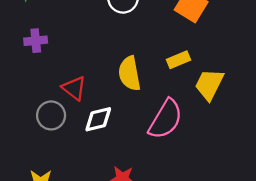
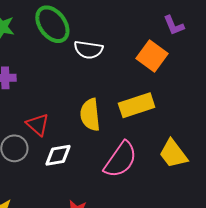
yellow rectangle: (178, 60) -> (137, 105), size x1.6
yellow trapezoid: (209, 84) -> (173, 154), moved, turned -68

